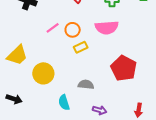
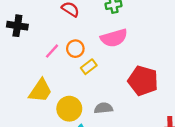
yellow trapezoid: (17, 55) -> (40, 91), moved
yellow circle: (43, 73) -> (69, 109), moved

